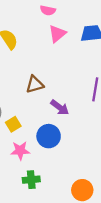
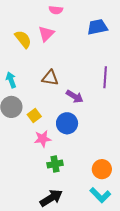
pink triangle: (57, 34) -> (46, 34), moved
brown triangle: (35, 84) -> (50, 78), turned 30

